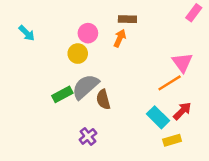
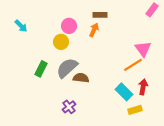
green rectangle: (62, 94) -> (41, 69), moved, turned -35
brown semicircle: (103, 99) -> (81, 78), turned 112
red arrow: (182, 111) -> (143, 87), turned -35

